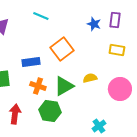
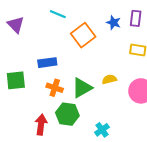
orange square: (62, 49) -> (83, 35), moved
red arrow: (15, 114) -> (41, 125), moved
cyan cross: (99, 126) -> (102, 130), moved

